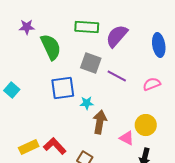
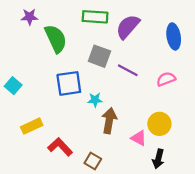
yellow rectangle: (29, 147) -> (32, 126), moved

